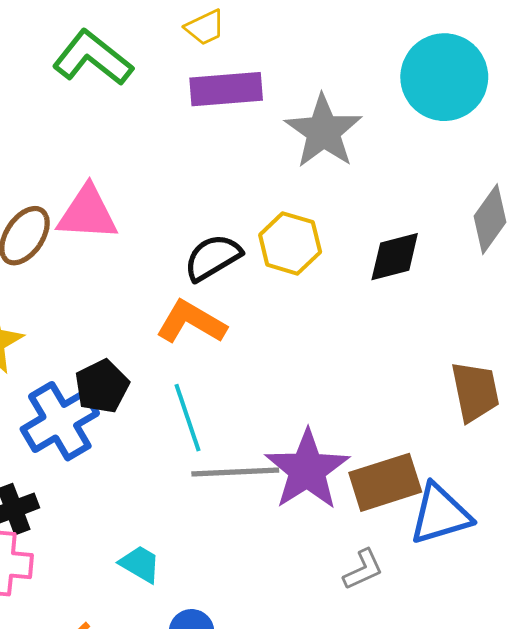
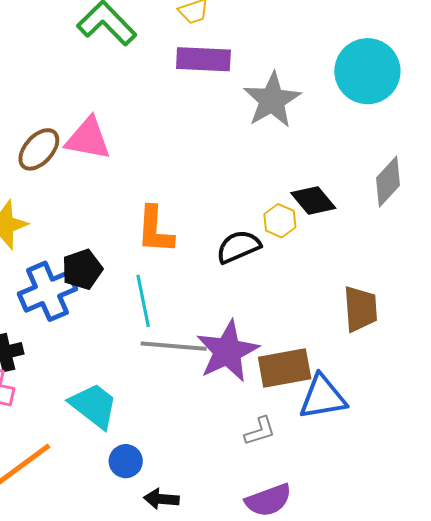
yellow hexagon: (290, 243) -> (280, 221), moved, size x0.7
black diamond: (395, 257) -> (313, 201), turned 57
black semicircle: (213, 258) -> (238, 247), moved
orange L-shape: (191, 322) -> (155, 230), turned -124
cyan trapezoid: (140, 564) -> (94, 406), size x1.6

